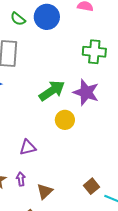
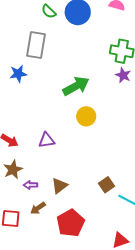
purple star: (86, 92) -> (123, 75), moved, size x0.6
purple arrow: (21, 179) -> (30, 185), moved, turned -88

